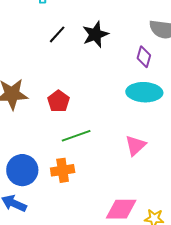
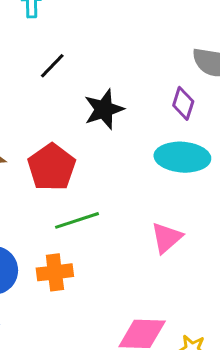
black star: (95, 34) -> (104, 109), moved
red pentagon: (58, 101) -> (52, 167), size x1.4

